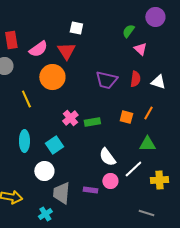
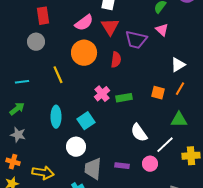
pink semicircle: (38, 49) -> (84, 23), moved
pink triangle: (140, 49) -> (162, 30), moved
red triangle: (66, 51) -> (110, 27), moved
red semicircle: (135, 79) -> (116, 60), moved
purple trapezoid: (106, 80) -> (136, 40), moved
white triangle: (158, 82) -> (178, 65), moved, turned -49
pink circle: (110, 181) -> (150, 164), moved

